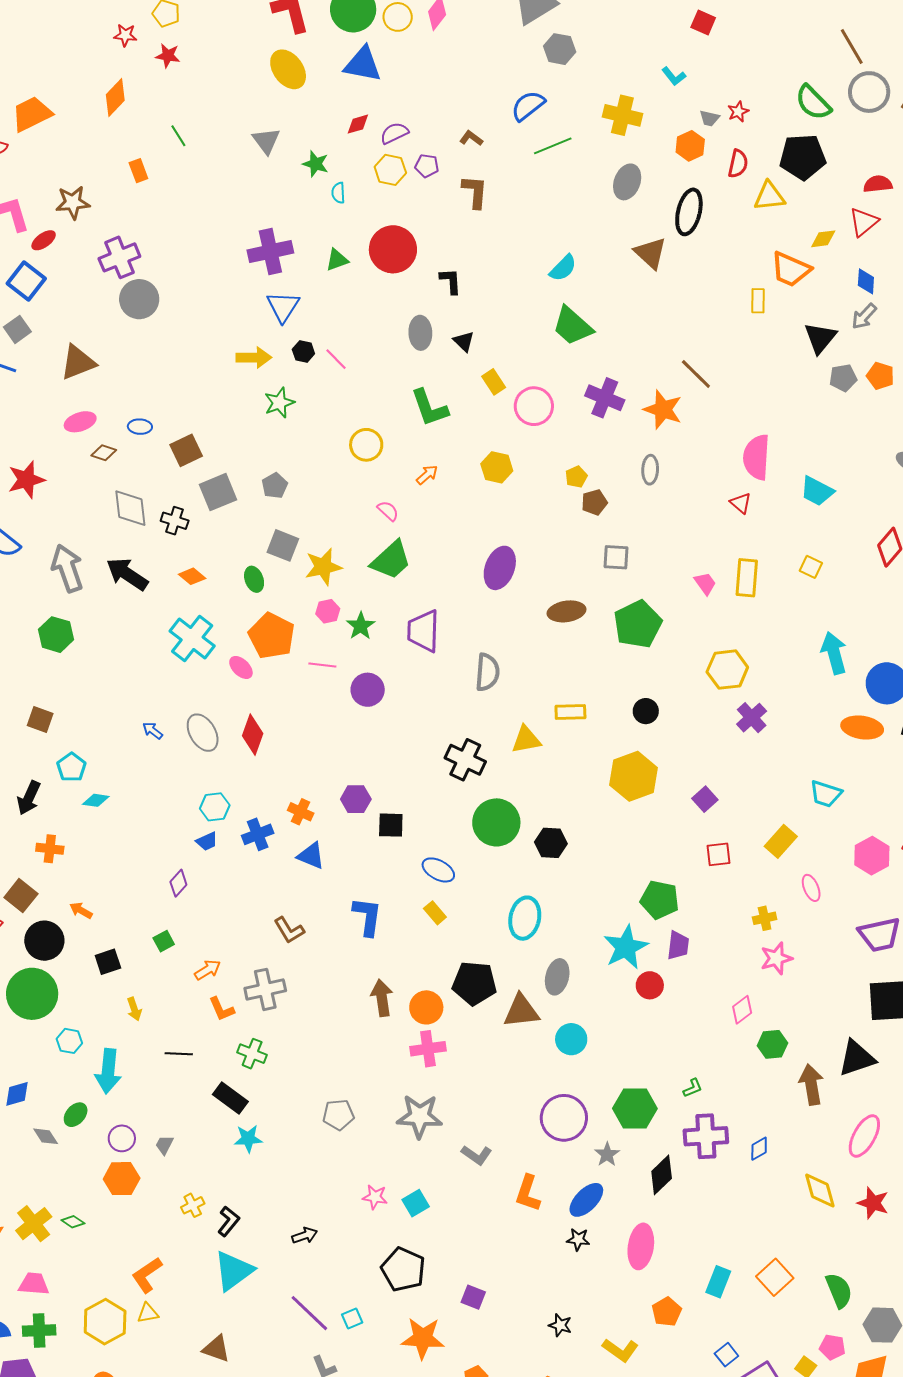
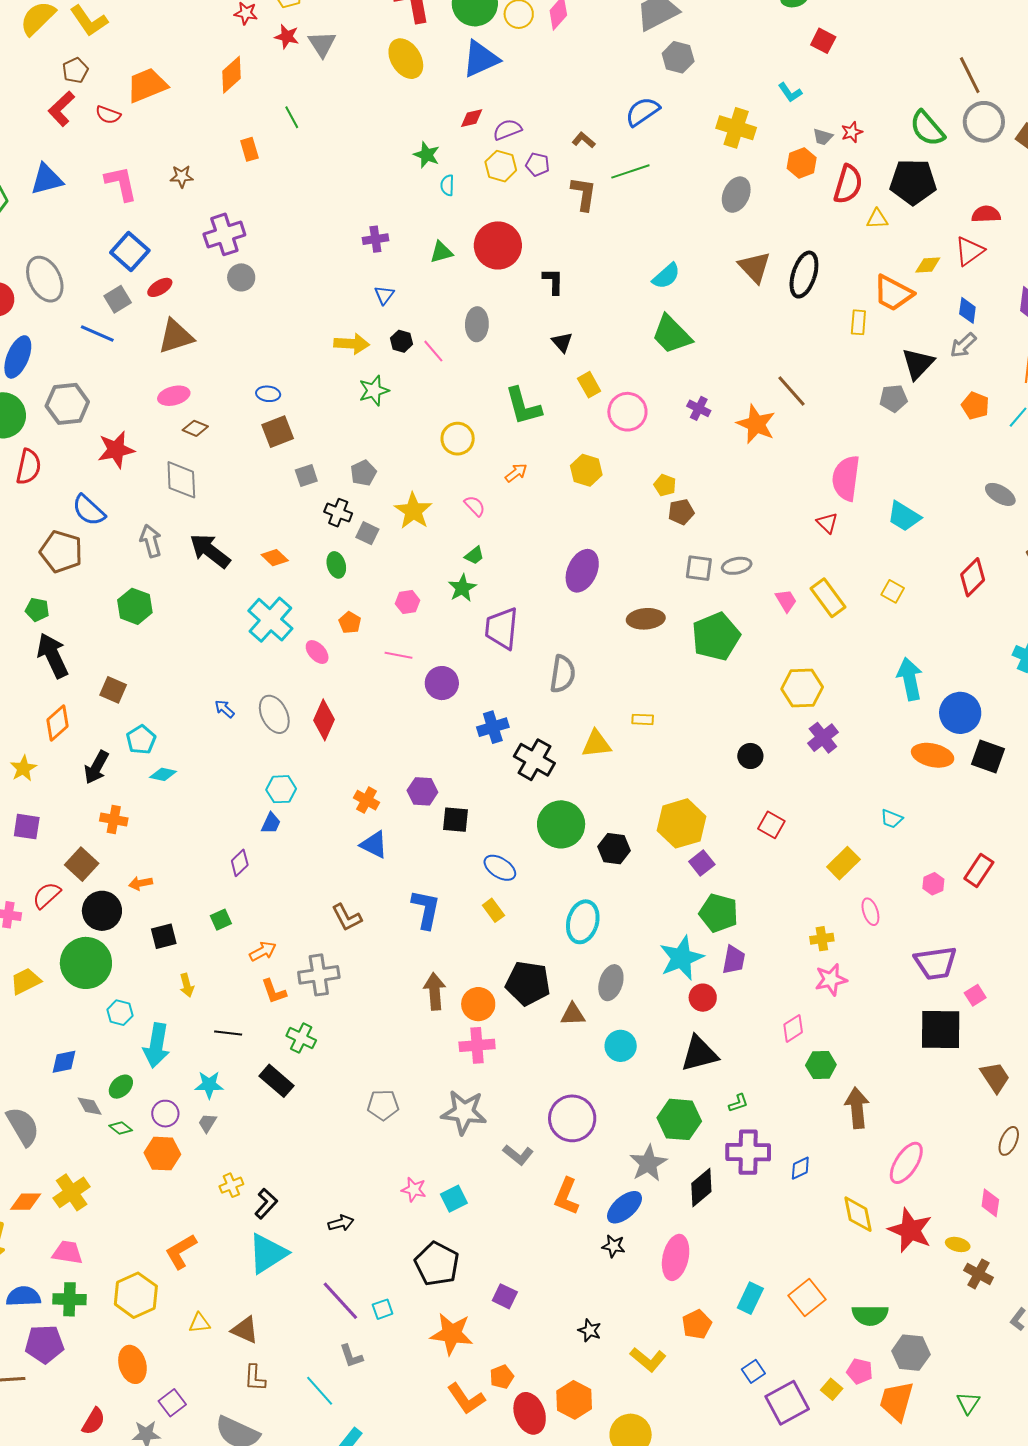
blue triangle: (363, 64) -> (481, 59), turned -39
gray triangle: (266, 141) -> (322, 44), moved
green line: (553, 146) -> (630, 171), moved
red semicircle: (738, 164) -> (848, 184), size x1.4
yellow triangle: (769, 196) -> (877, 219), size x0.7
brown star: (73, 202) -> (182, 176), size x0.7
black ellipse: (689, 212) -> (804, 275), moved
red ellipse: (44, 240) -> (160, 287), moved
purple cross: (270, 252) -> (375, 239), size x0.6
gray circle: (139, 299) -> (241, 277), size x0.7
blue triangle: (283, 307) -> (384, 295), size x0.6
gray ellipse: (420, 333) -> (477, 324), moved
gray pentagon: (843, 378) -> (893, 398), moved
purple cross: (605, 398) -> (699, 408), size x0.6
blue ellipse: (140, 427) -> (268, 394), moved
gray ellipse: (650, 470) -> (737, 566), moved, turned 72
yellow pentagon: (576, 477) -> (665, 485), turned -30
gray square: (218, 492) -> (306, 475), size x0.6
gray diamond: (130, 508) -> (181, 480), moved
black cross: (175, 521) -> (338, 513), moved
gray square: (283, 545) -> (367, 533), size x0.7
green trapezoid: (391, 560) -> (474, 555), size x0.5
yellow star: (323, 567) -> (413, 511), moved, turned -30
gray arrow: (67, 568) -> (151, 541), size x0.7
yellow rectangle: (747, 578) -> (828, 598), turned -45
green star: (361, 626) -> (462, 588), moved
orange pentagon: (272, 636) -> (350, 623), size x0.5
black circle: (646, 711) -> (750, 756), moved
yellow rectangle: (570, 712) -> (643, 719), size x0.7
yellow hexagon: (633, 776) -> (682, 823), moved
cyan trapezoid: (826, 794) -> (892, 819), size x0.7
purple square: (705, 799) -> (702, 863), moved
blue cross: (258, 834) -> (493, 727), moved
blue trapezoid: (207, 841) -> (271, 823), turned -45
red square: (718, 854) -> (771, 825), moved, turned 32
pink hexagon: (872, 856) -> (933, 884), size x0.6
orange arrow: (81, 910) -> (141, 883), turned -45
brown triangle: (521, 1011) -> (573, 1014), size x0.7
black triangle: (857, 1058) -> (699, 1054), moved
purple circle: (564, 1118) -> (572, 1118), moved
cyan star: (248, 1139) -> (209, 1085), moved
gray star: (607, 1154) -> (648, 1163), size x1.5
red star: (873, 1203) -> (910, 1230), size x1.4
green diamond: (73, 1222) -> (121, 1128), moved
green semicircle: (839, 1290) -> (870, 1315), turned 108
yellow triangle: (148, 1313) -> (199, 1323), moved

